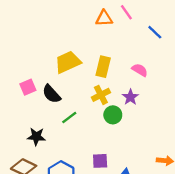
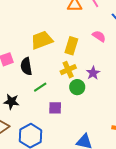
pink semicircle: (140, 70) -> (99, 36), moved
black semicircle: (51, 94) -> (26, 66), turned 30
purple square: (100, 161) -> (55, 108), moved

